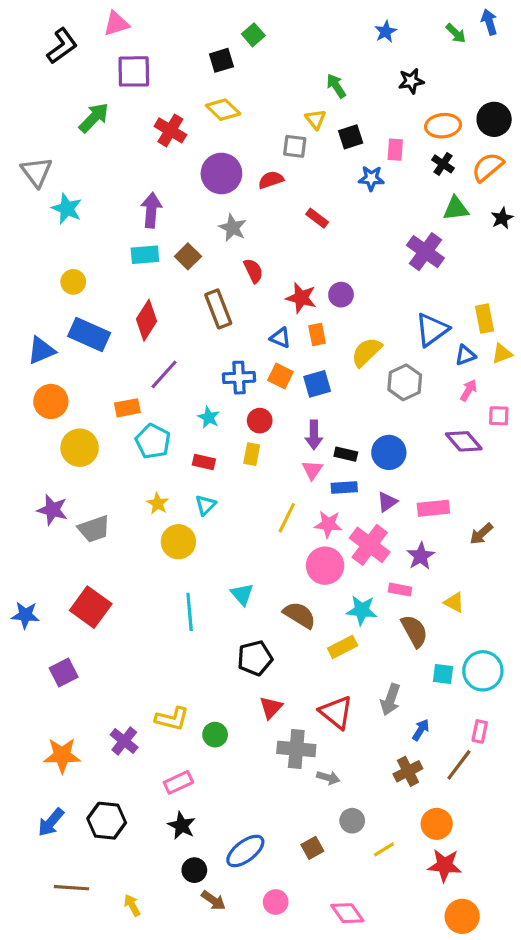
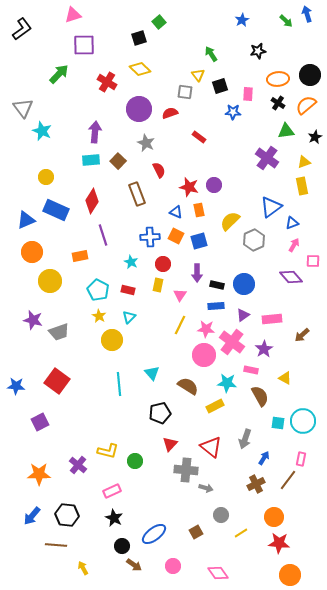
black L-shape: (62, 46) -> (22, 29), moved
yellow rectangle: (484, 319) -> (302, 186), moved
yellow triangle: (502, 354) -> (304, 162), moved
purple line: (164, 374) -> (103, 235), turned -60
cyan pentagon: (153, 441) -> (98, 290), moved
pink triangle: (312, 470) -> (180, 295), moved
brown line: (72, 888) -> (56, 545), moved

